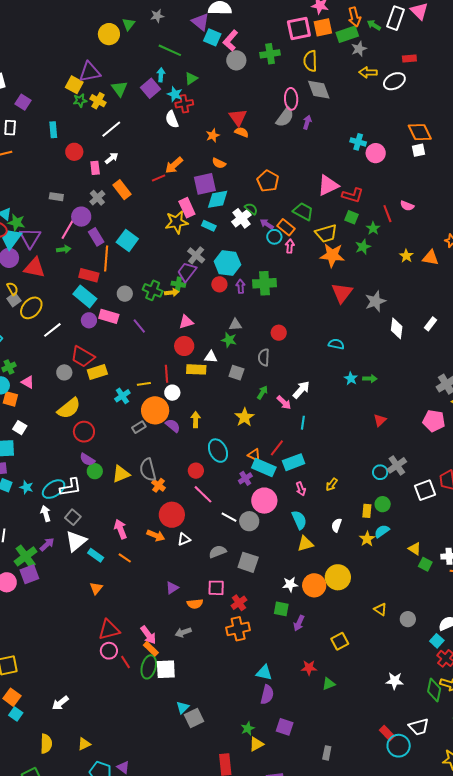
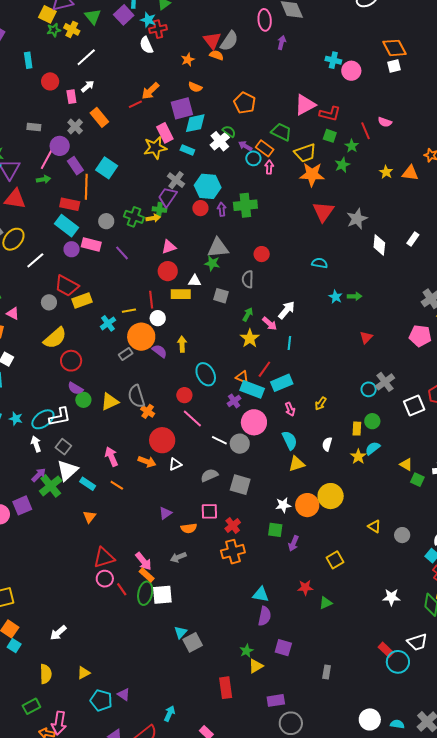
gray semicircle: (285, 117) -> (229, 41), moved
gray triangle: (235, 325) -> (218, 248), size x1.6
yellow star: (244, 417) -> (250, 338), moved
green cross: (26, 556) -> (51, 486), moved

